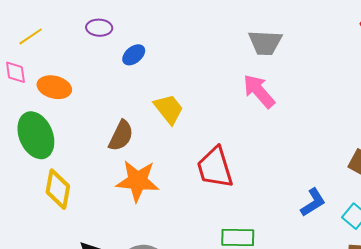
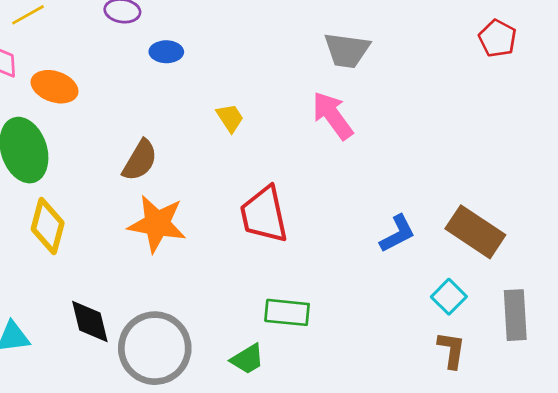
blue ellipse: (134, 55) -> (166, 52), turned 35
yellow trapezoid: (169, 109) -> (230, 118), moved, size x0.7
blue L-shape: (313, 202) -> (397, 234), moved

